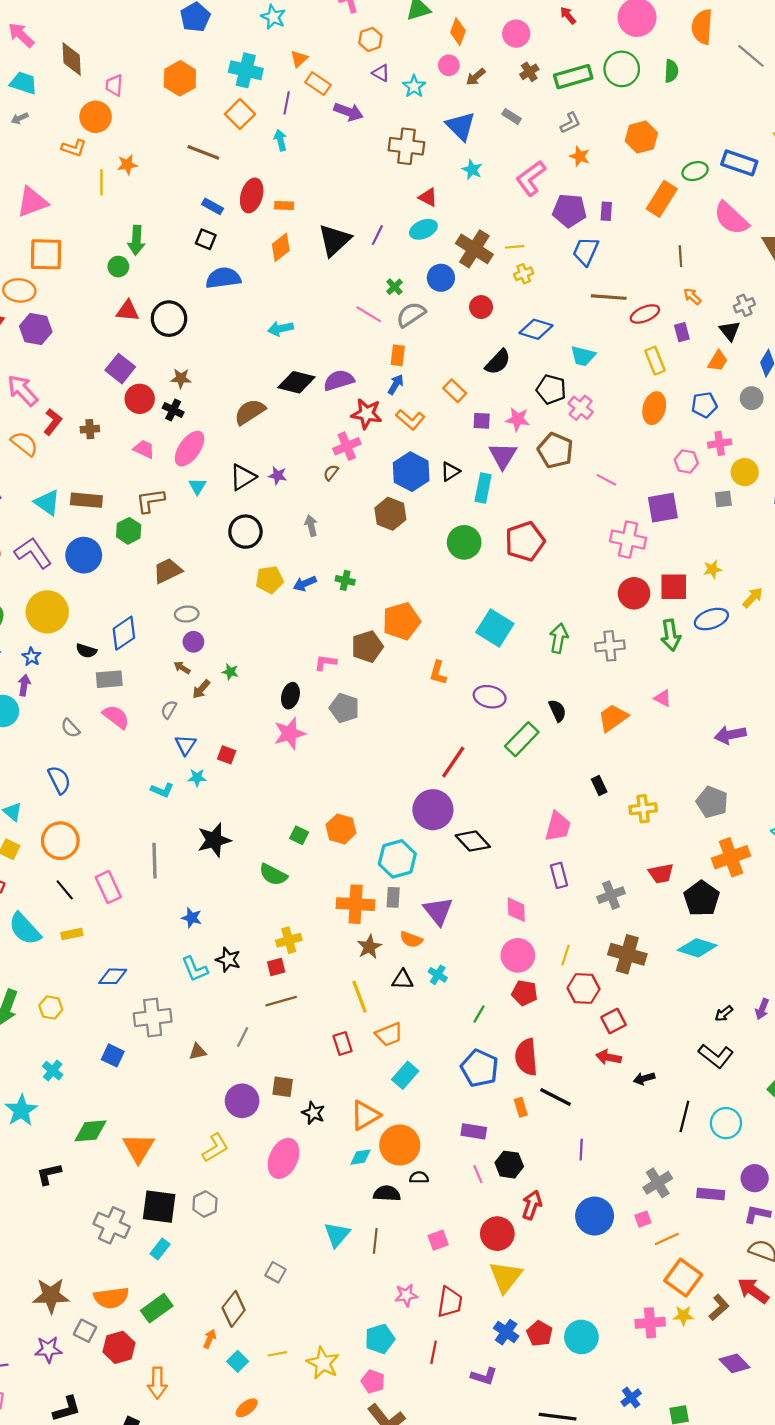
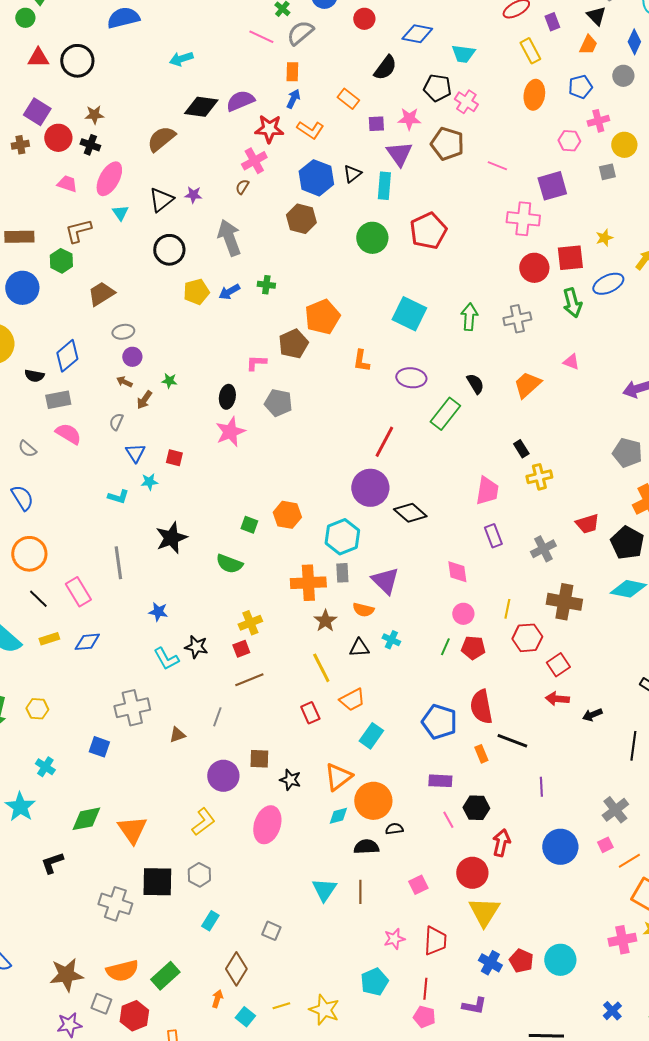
brown cross: (90, 429) -> (20, 145), moved
gray arrow: (311, 526) -> (229, 238), size x1.8
yellow cross: (643, 809) -> (539, 477), moved
pink circle: (518, 955) -> (463, 614), size x0.7
blue diamond: (113, 976) -> (87, 642), moved
green line: (479, 1014) -> (445, 647), moved
cyan rectangle: (160, 1249) -> (210, 921), moved
pink pentagon: (373, 1381) -> (424, 1017), moved

